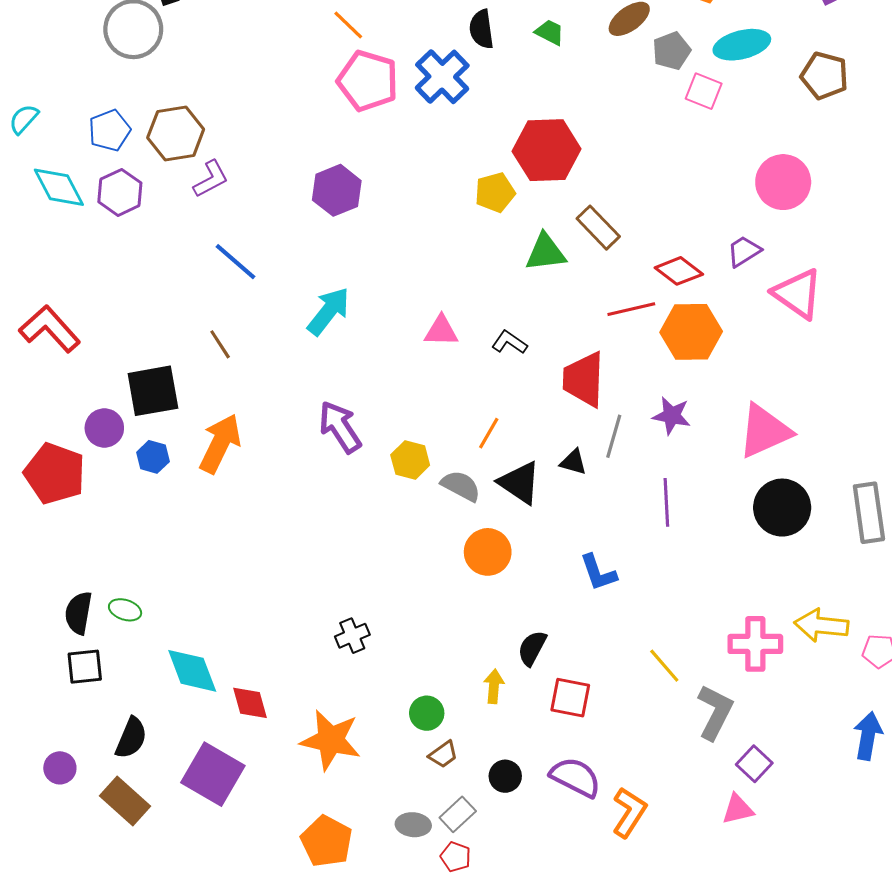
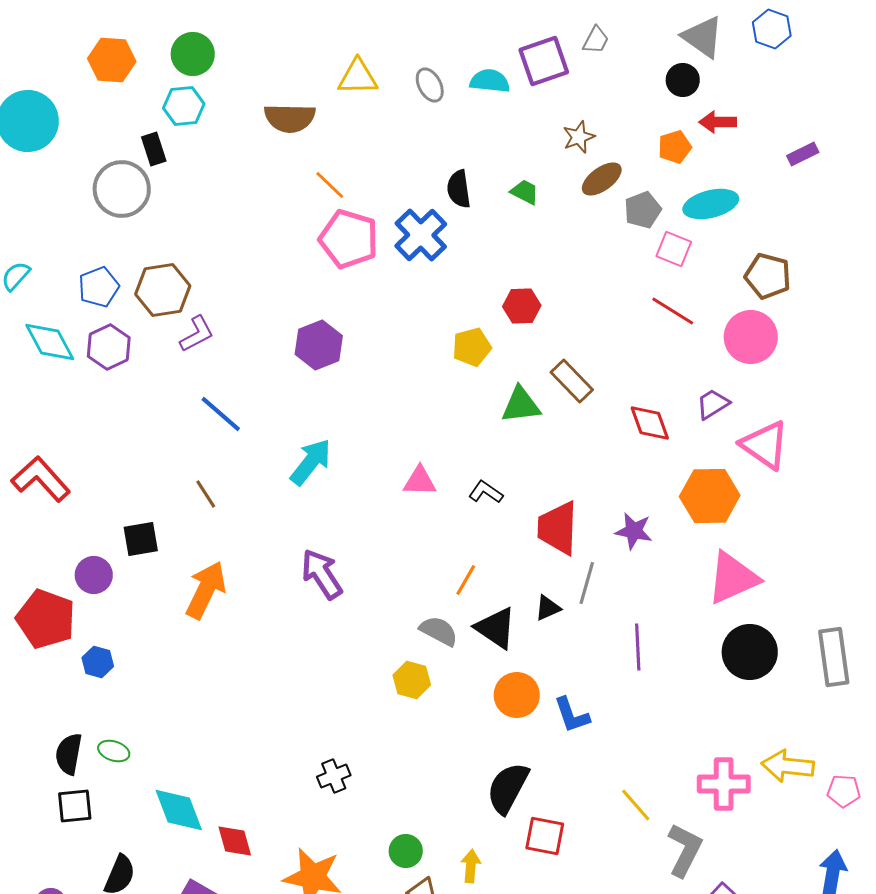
brown pentagon: (824, 76) -> (768, 276), moved
red hexagon: (547, 150) -> (522, 306), size x0.6
red diamond: (679, 271) -> (650, 423), turned 33
red line: (631, 309) -> (673, 311), moved, turned 45
orange hexagon: (691, 332) -> (710, 496), moved
black square: (153, 391) -> (141, 539), size x0.7
purple star: (672, 416) -> (634, 531), moved
blue hexagon: (153, 457) -> (98, 662), moved
yellow hexagon: (410, 460) -> (412, 680), moved
black triangle: (573, 462) -> (548, 608), turned -40
orange circle: (488, 552) -> (517, 695), moved
black semicircle: (532, 648) -> (508, 788), size x1.5
yellow arrow: (494, 686) -> (471, 866), moved

